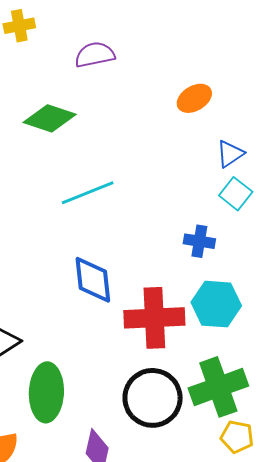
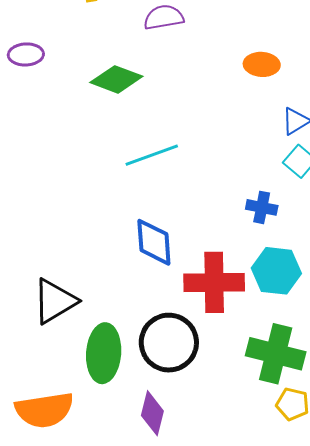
orange ellipse: (194, 98) -> (262, 64), turned 32
green cross: (218, 387) -> (276, 354), turned 32
black circle: (153, 398) -> (169, 343), moved

